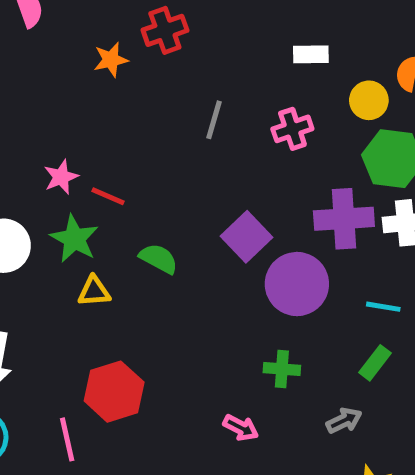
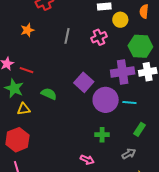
orange star: (111, 60) -> (27, 30), moved
yellow circle: (369, 100) -> (120, 20), moved
cyan line: (383, 307) -> (129, 103), moved
red hexagon: (114, 392) -> (17, 140), moved

